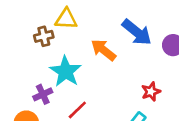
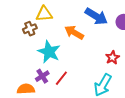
purple cross: (43, 94) -> (42, 76), moved

